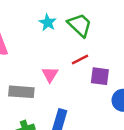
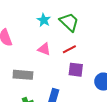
pink triangle: (50, 74) -> (44, 49), moved, turned -40
purple square: (100, 76) -> (76, 70), moved

